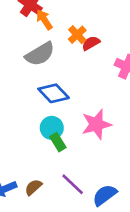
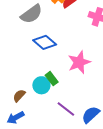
cyan circle: (52, 128) -> (41, 85), moved
brown semicircle: (33, 187) -> (19, 96), moved

